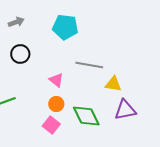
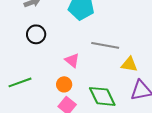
orange circle: (56, 104) -> (64, 84), moved

